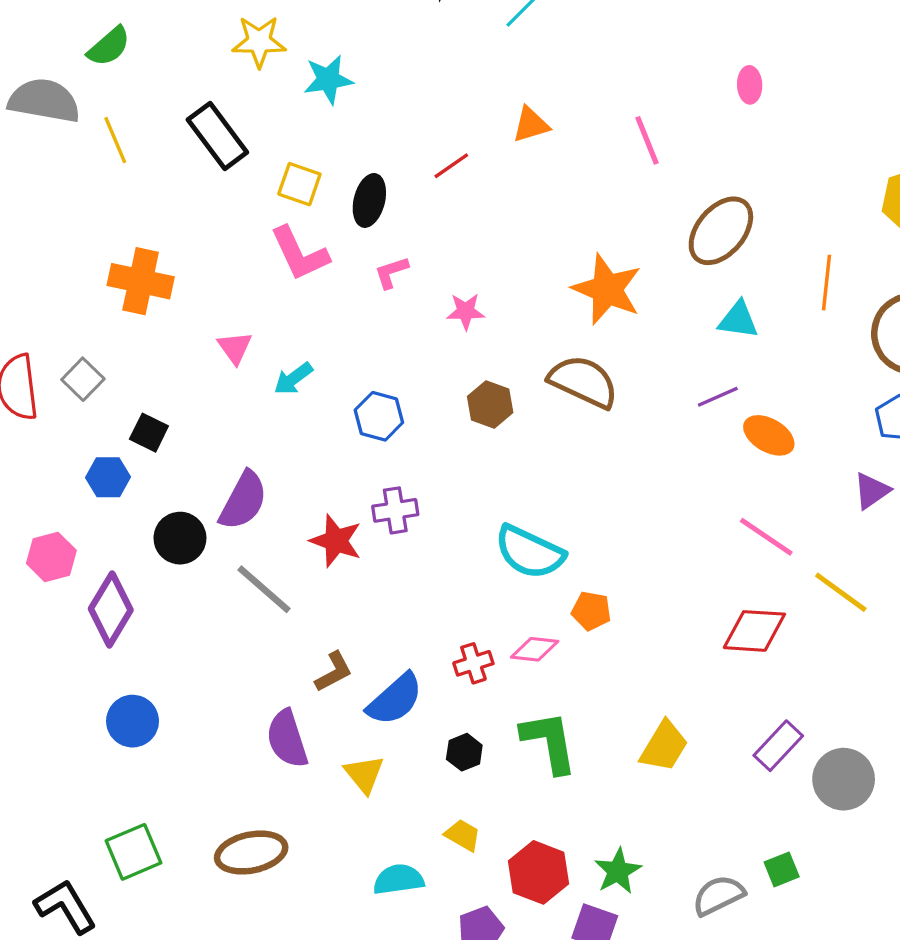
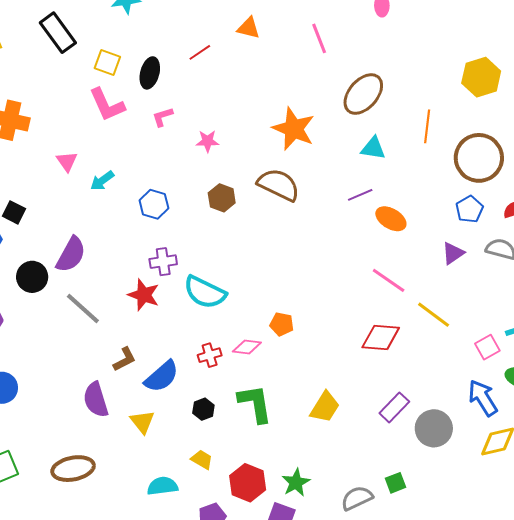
orange triangle: (531, 125) -> (249, 28), turned 30
red star: (336, 541) -> (144, 295), moved
cyan semicircle: (530, 552) -> (205, 292), moved

